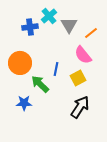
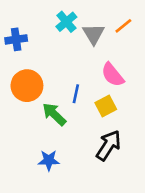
blue cross: (30, 27) -> (16, 39), moved
orange line: (91, 33) -> (123, 26), moved
blue star: (24, 103) -> (49, 160), moved

